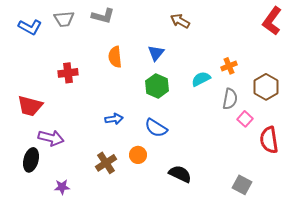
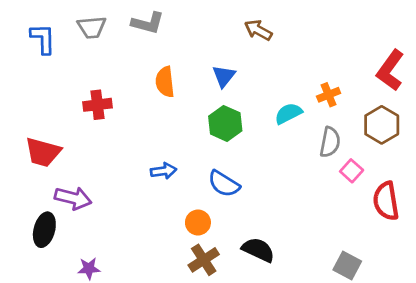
red L-shape: (272, 21) -> (390, 70), moved
blue L-shape: (30, 27) -> (43, 39), turned -120
brown cross: (106, 163) -> (204, 260), moved

